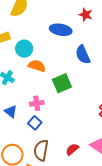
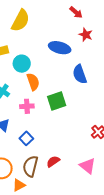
orange semicircle: (37, 66) -> (33, 82), turned 48
pink cross: (37, 103) -> (27, 106), moved
red semicircle: (72, 149) -> (53, 161), moved

